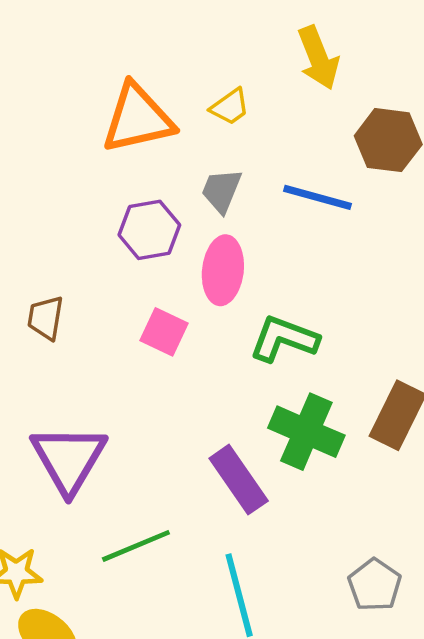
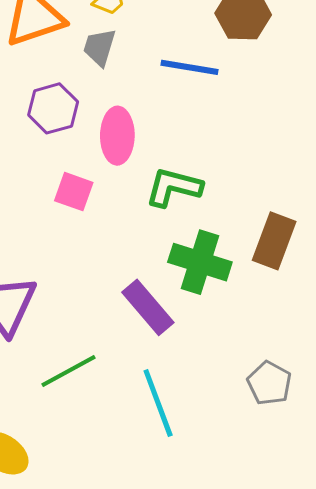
gray trapezoid: (221, 191) -> (99, 47), moved

